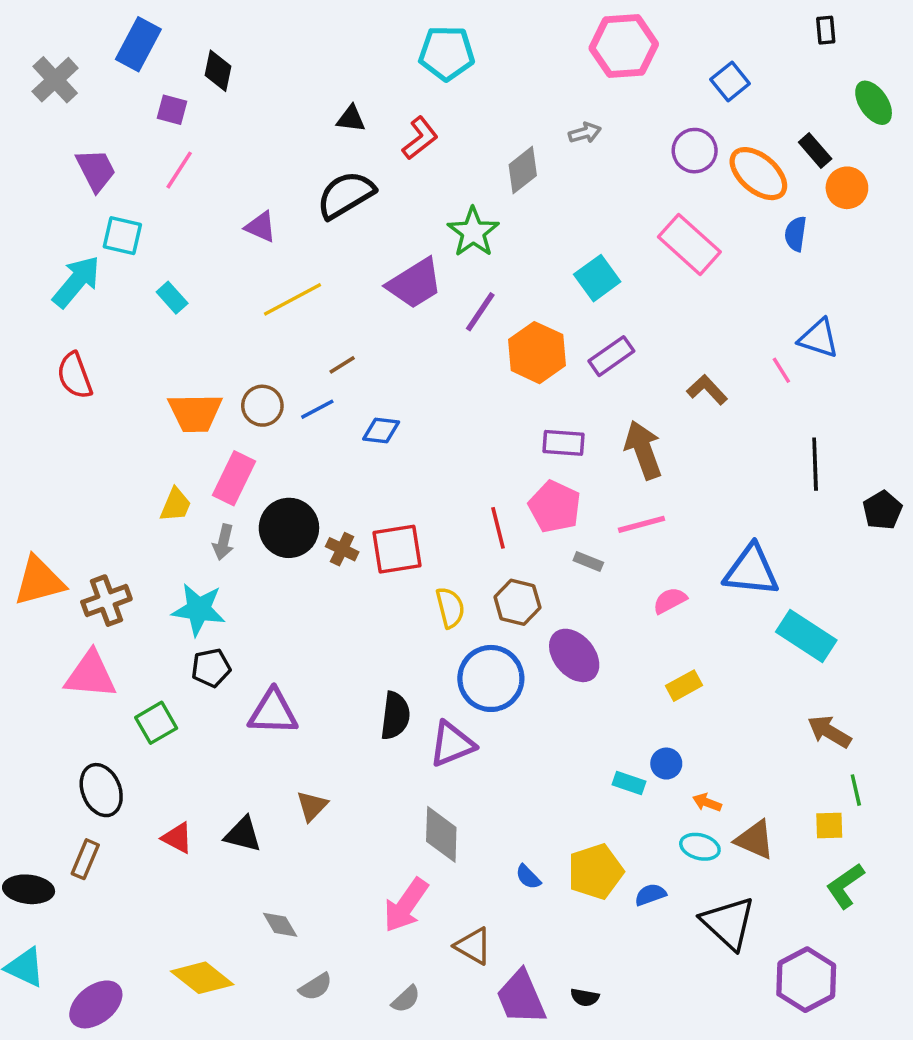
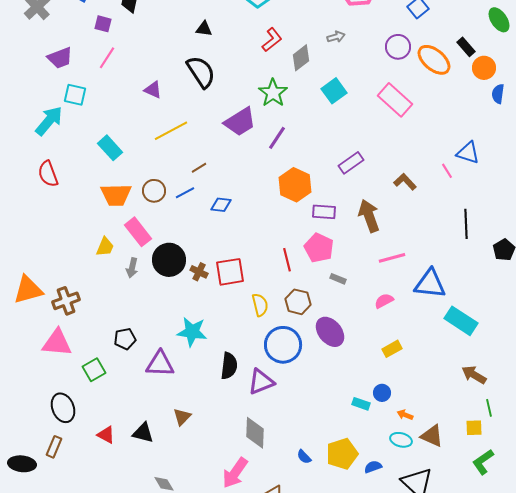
red L-shape: (420, 138) -> (272, 40), moved
purple trapezoid: (96, 170) -> (60, 58), turned 96
black semicircle: (346, 195) -> (201, 72), turned 88
blue semicircle: (796, 234) -> (498, 94), moved
cyan square: (597, 278) -> (334, 91), moved
cyan rectangle: (172, 298) -> (110, 148), moved, size x1.4
orange hexagon: (537, 353) -> (295, 185), moved
pink rectangle: (234, 478) -> (138, 232), turned -64
pink line: (641, 524) -> (392, 258), moved
cyan star: (199, 609) -> (192, 332), moved

